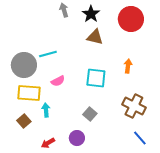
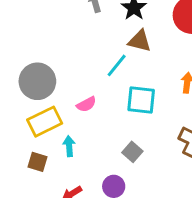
cyan line: (48, 54) -> (117, 65), moved, turned -36
yellow rectangle: (29, 93) -> (45, 122), turned -30
brown square: (24, 121) -> (37, 162), turned -32

